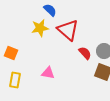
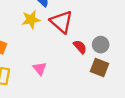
pink triangle: (48, 73) -> (40, 69), turned 40

